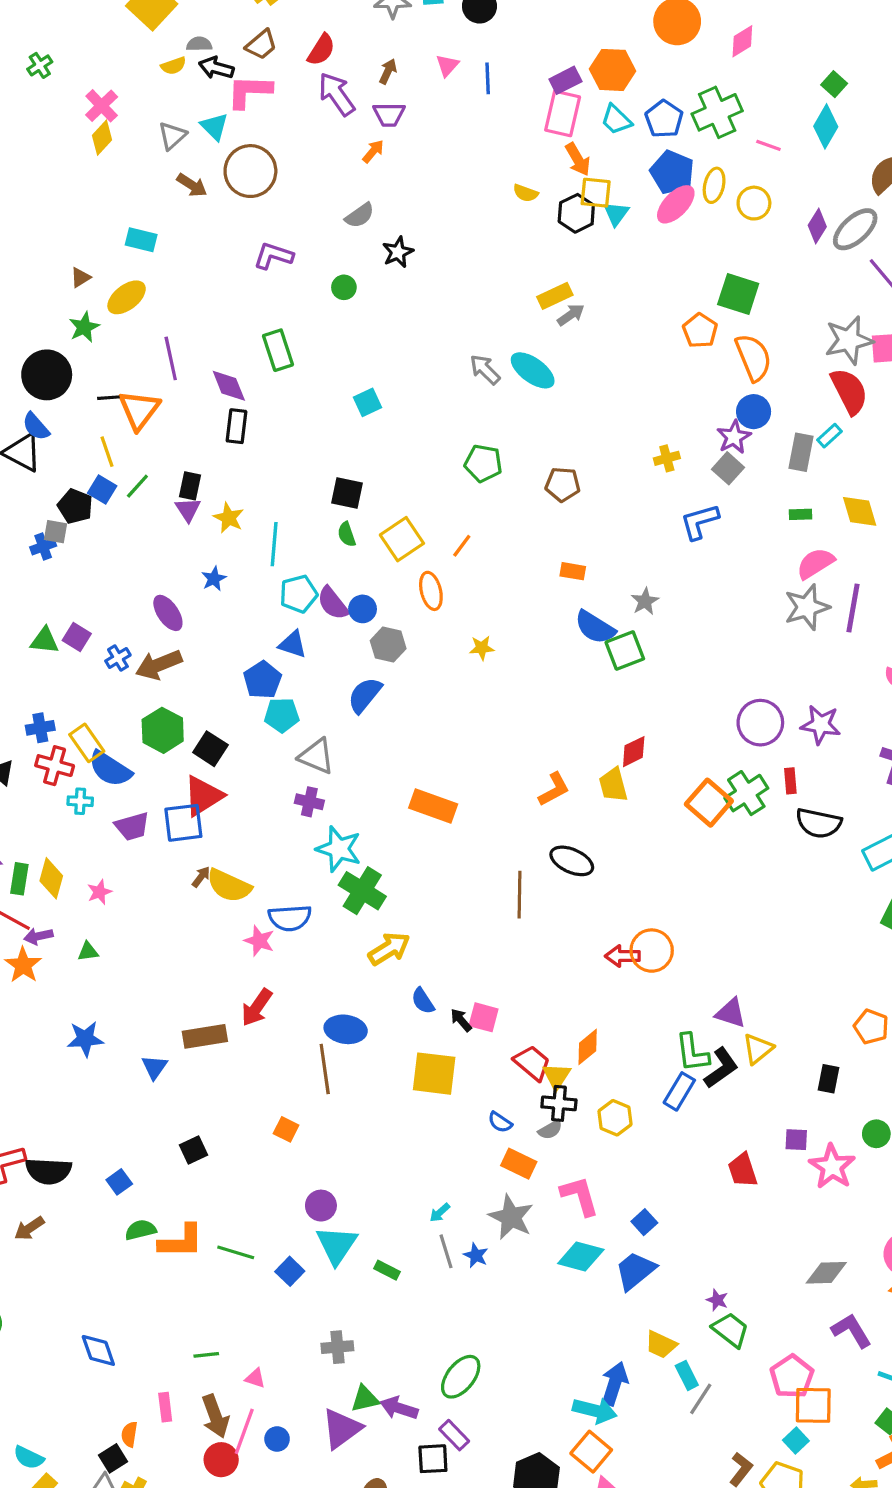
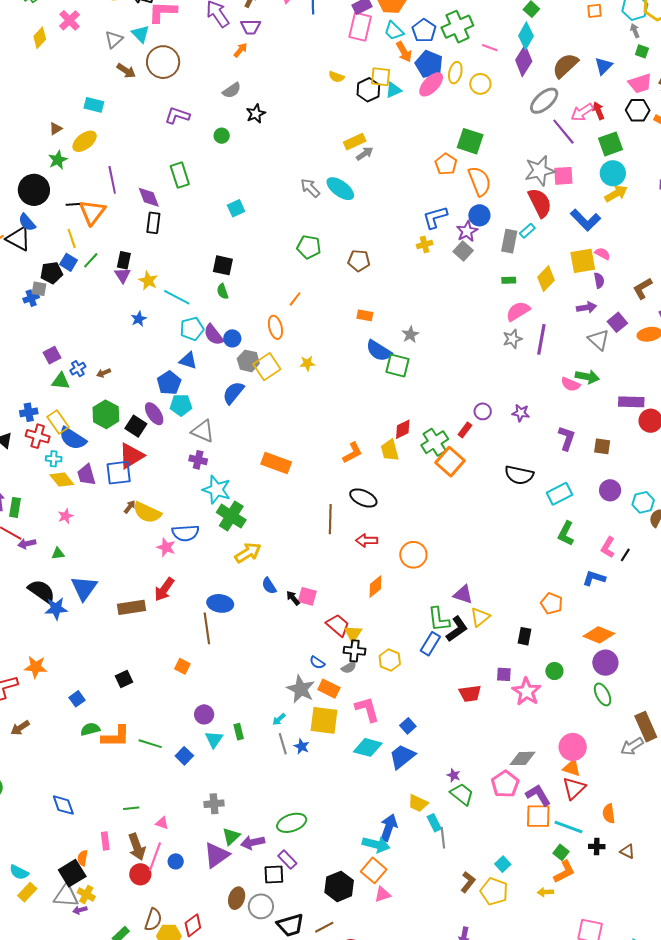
yellow diamond: (102, 138) -> (40, 38), moved
orange arrow: (578, 159) -> (404, 52), moved
cyan triangle: (616, 214) -> (393, 90), turned 30
purple diamond: (817, 226) -> (524, 61), moved, size x1.4
black pentagon: (75, 506) -> (51, 273), turned -30
yellow diamond: (860, 511) -> (546, 279), turned 60
blue L-shape: (700, 522) -> (435, 217), moved
yellow square: (402, 539) -> (267, 367), moved
cyan line: (274, 544) -> (177, 297), turned -68
gray star: (807, 607) -> (512, 339), size x0.7
purple ellipse: (168, 613) -> (154, 414), moved
purple square: (77, 637) -> (52, 355), turned 30
green triangle: (45, 641) -> (61, 381), moved
green square: (625, 651) -> (398, 366), turned 35
brown arrow: (159, 665) -> (104, 373), size x0.5
purple circle: (760, 723) -> (483, 411), size x0.6
purple star: (821, 725) -> (521, 413), size x0.7
red rectangle: (790, 781) -> (465, 430), moved, turned 42
green cross: (746, 793) -> (435, 442), moved
purple trapezoid: (132, 826) -> (86, 475), turned 90
yellow diamond: (51, 878) -> (62, 480), moved, turned -55
red arrow: (623, 956) -> (367, 540), moved
orange star: (23, 965) -> (36, 667), moved, turned -30
orange diamond: (588, 1047) -> (375, 586), moved
blue triangle: (154, 1067) -> (84, 588), moved, size x1.6
yellow square: (434, 1074) -> (324, 720), moved
red trapezoid: (743, 1170) -> (470, 693), turned -80
black semicircle: (48, 1171) -> (42, 591), moved, turned -148
gray star: (511, 1217) -> (301, 689), moved
cyan triangle: (337, 1245) -> (214, 739), size x0.7
green rectangle: (387, 1270) -> (239, 732), moved, turned 49
pink pentagon: (792, 1376) -> (505, 784), moved
green ellipse: (461, 1377) -> (292, 823), turned 32
green triangle: (365, 1399) -> (231, 836), turned -30
gray line: (701, 1399) -> (443, 838), turned -40
orange square: (813, 1405) -> (538, 816), moved
purple arrow: (399, 1408) -> (253, 842), turned -30
black square: (113, 1458) -> (72, 873), size x1.5

